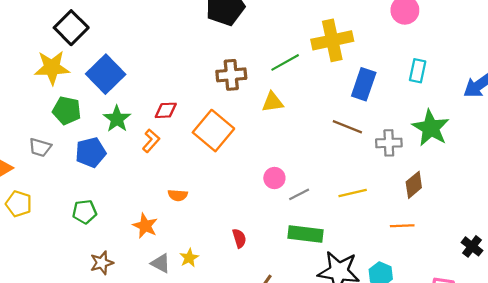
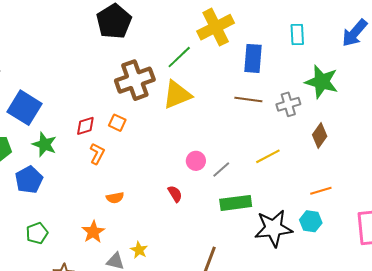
brown cross: (231, 75) -> (135, 80), size x1.4
yellow triangle: (272, 102) -> (177, 95), size x1.5
orange square: (213, 131) -> (117, 123), moved, size x0.5
orange L-shape: (151, 141) -> (97, 154), moved
orange star: (145, 226) -> (93, 232), turned 30
orange line: (402, 226) -> (321, 191), moved
red semicircle: (239, 238) -> (175, 194), moved

